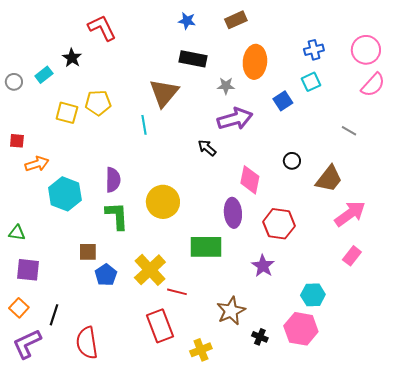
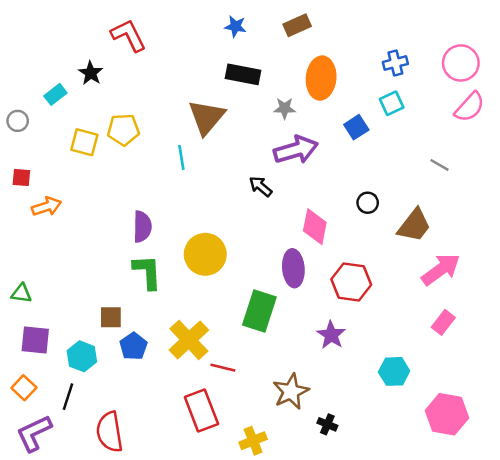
gray circle: (14, 82) -> (18, 121), moved
cyan hexagon: (65, 194) -> (82, 356), moved, size x0.7
green rectangle: (206, 247) -> (259, 311), turned -72
pink hexagon: (301, 329) -> (447, 414), moved

